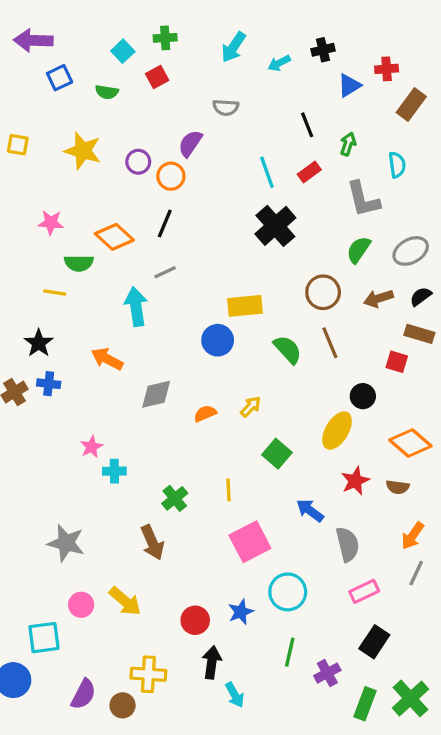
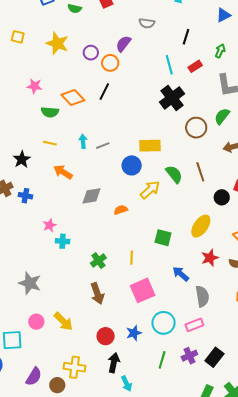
black line: (307, 125) -> (186, 37), moved, turned 35
gray line: (165, 272) -> (103, 146), moved
brown circle: (323, 292) -> (196, 128), moved
yellow line: (55, 293) -> (50, 143), moved
cyan arrow: (136, 307) -> (83, 141), size x0.6
blue cross: (49, 384) -> (25, 196), moved
black circle: (363, 396) -> (222, 197), moved
yellow arrow: (251, 407) -> (150, 190), moved, size x1.5
green square: (277, 454) -> (163, 238), turned -30
brown arrow: (152, 542) -> (97, 294), moved
pink rectangle: (364, 591) -> (194, 325), moved
purple cross: (327, 673) -> (189, 356), moved

